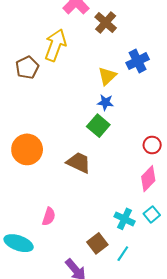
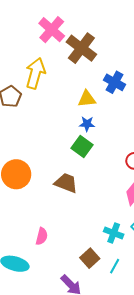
brown cross: (106, 22) -> (81, 48), size x1.4
blue cross: (138, 61) -> (115, 82), turned -30
yellow triangle: (107, 76) -> (87, 99), turned 42

